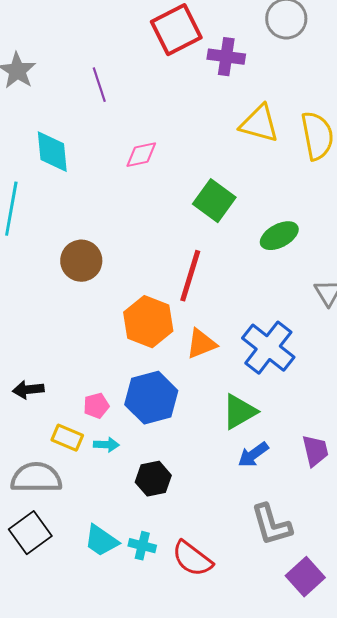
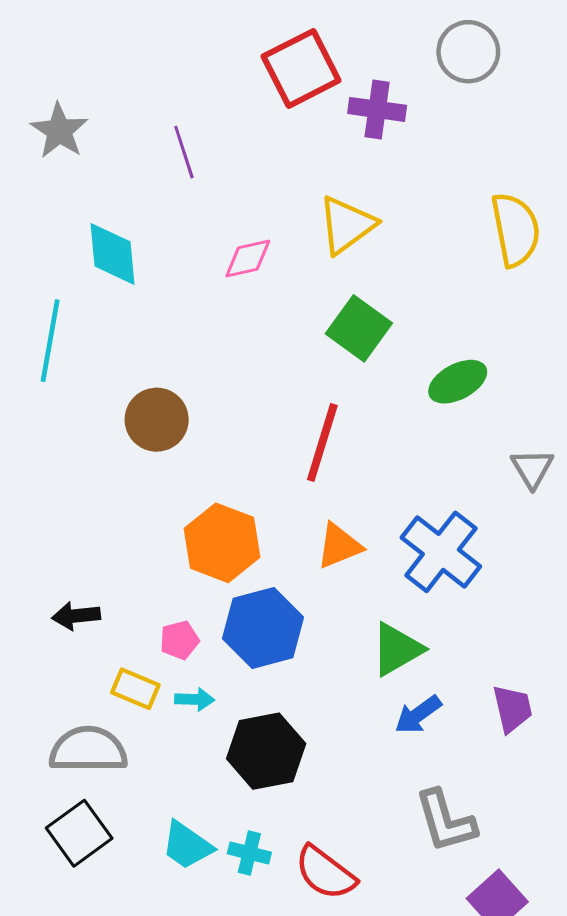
yellow triangle: (259, 124) -> (347, 225), moved, turned -51
orange hexagon: (148, 322) -> (222, 543), moved
black hexagon: (153, 479) -> (266, 751), size x1.4

